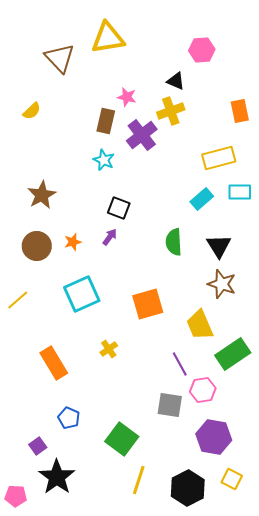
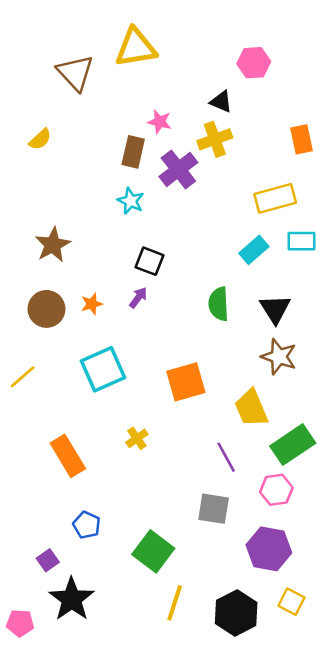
pink hexagon: (203, 390) -> (276, 490), moved

